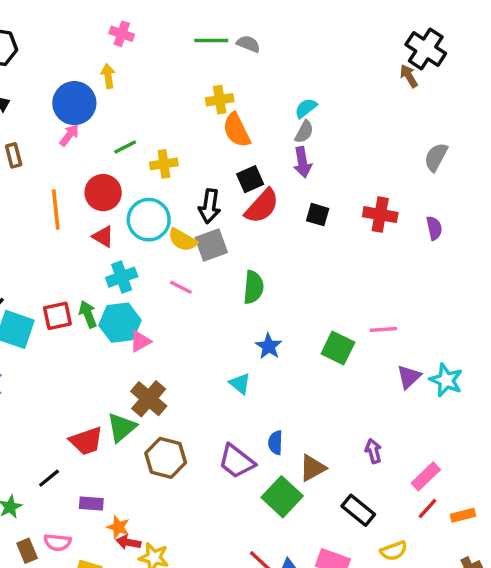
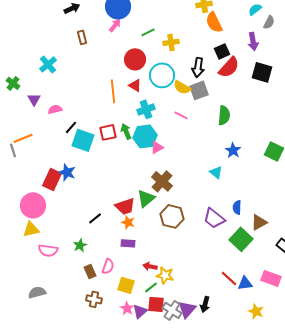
gray semicircle: (304, 132) -> (269, 22), moved
orange line: (56, 209) -> (113, 91), moved
black square: (318, 215) -> (262, 72), size x1.5
black line: (49, 478) -> (95, 218), moved
orange star: (118, 527) -> (128, 222), moved
pink semicircle: (57, 542) -> (108, 266), turned -77

